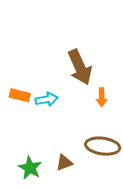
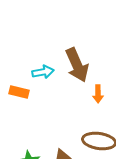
cyan arrow: (47, 99) -> (43, 72), moved

